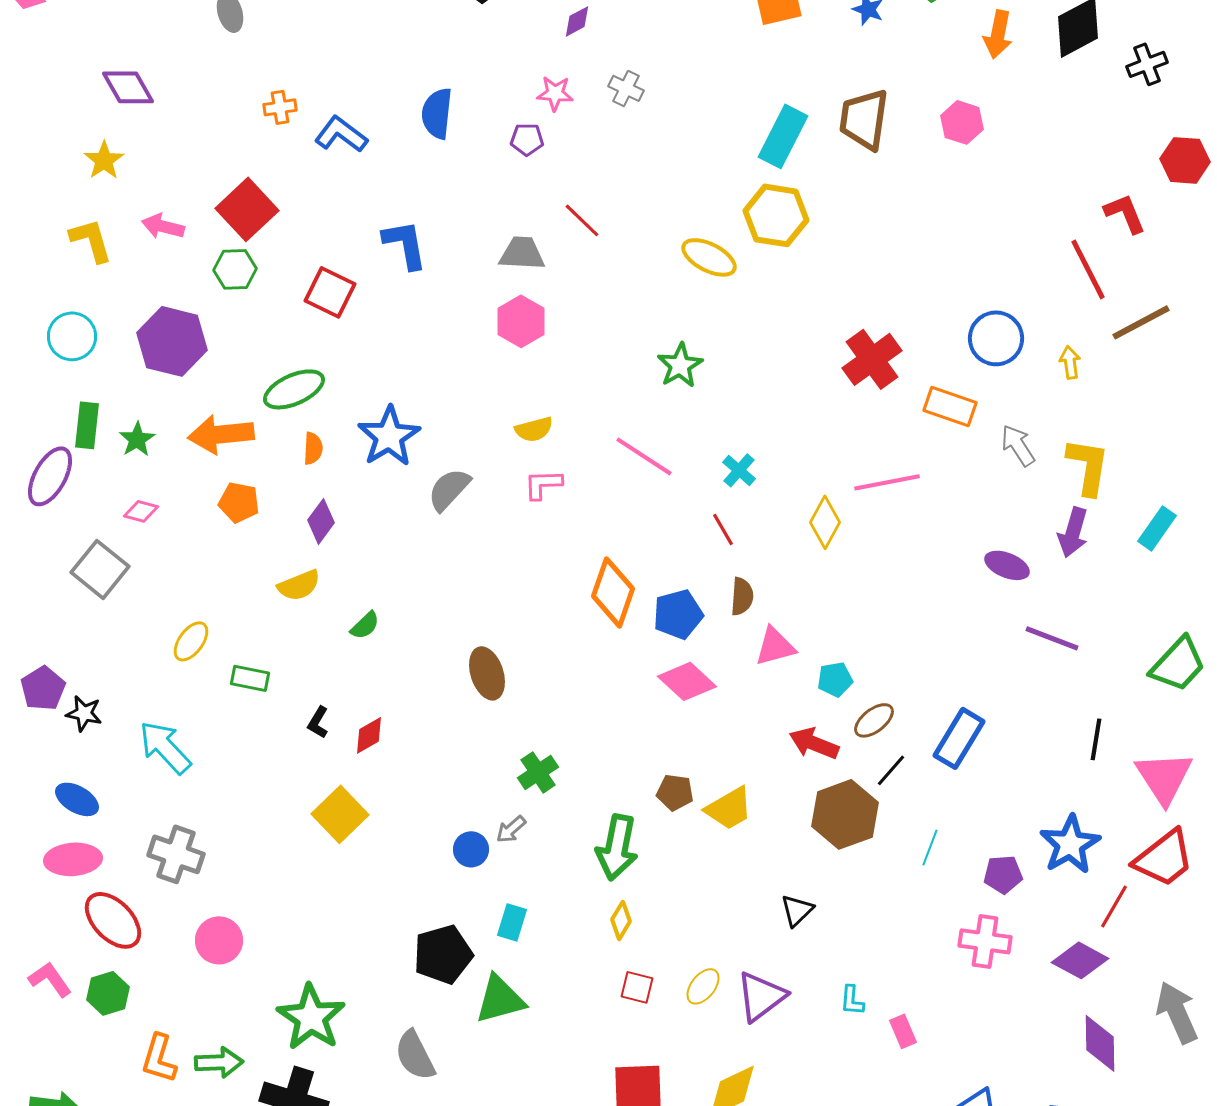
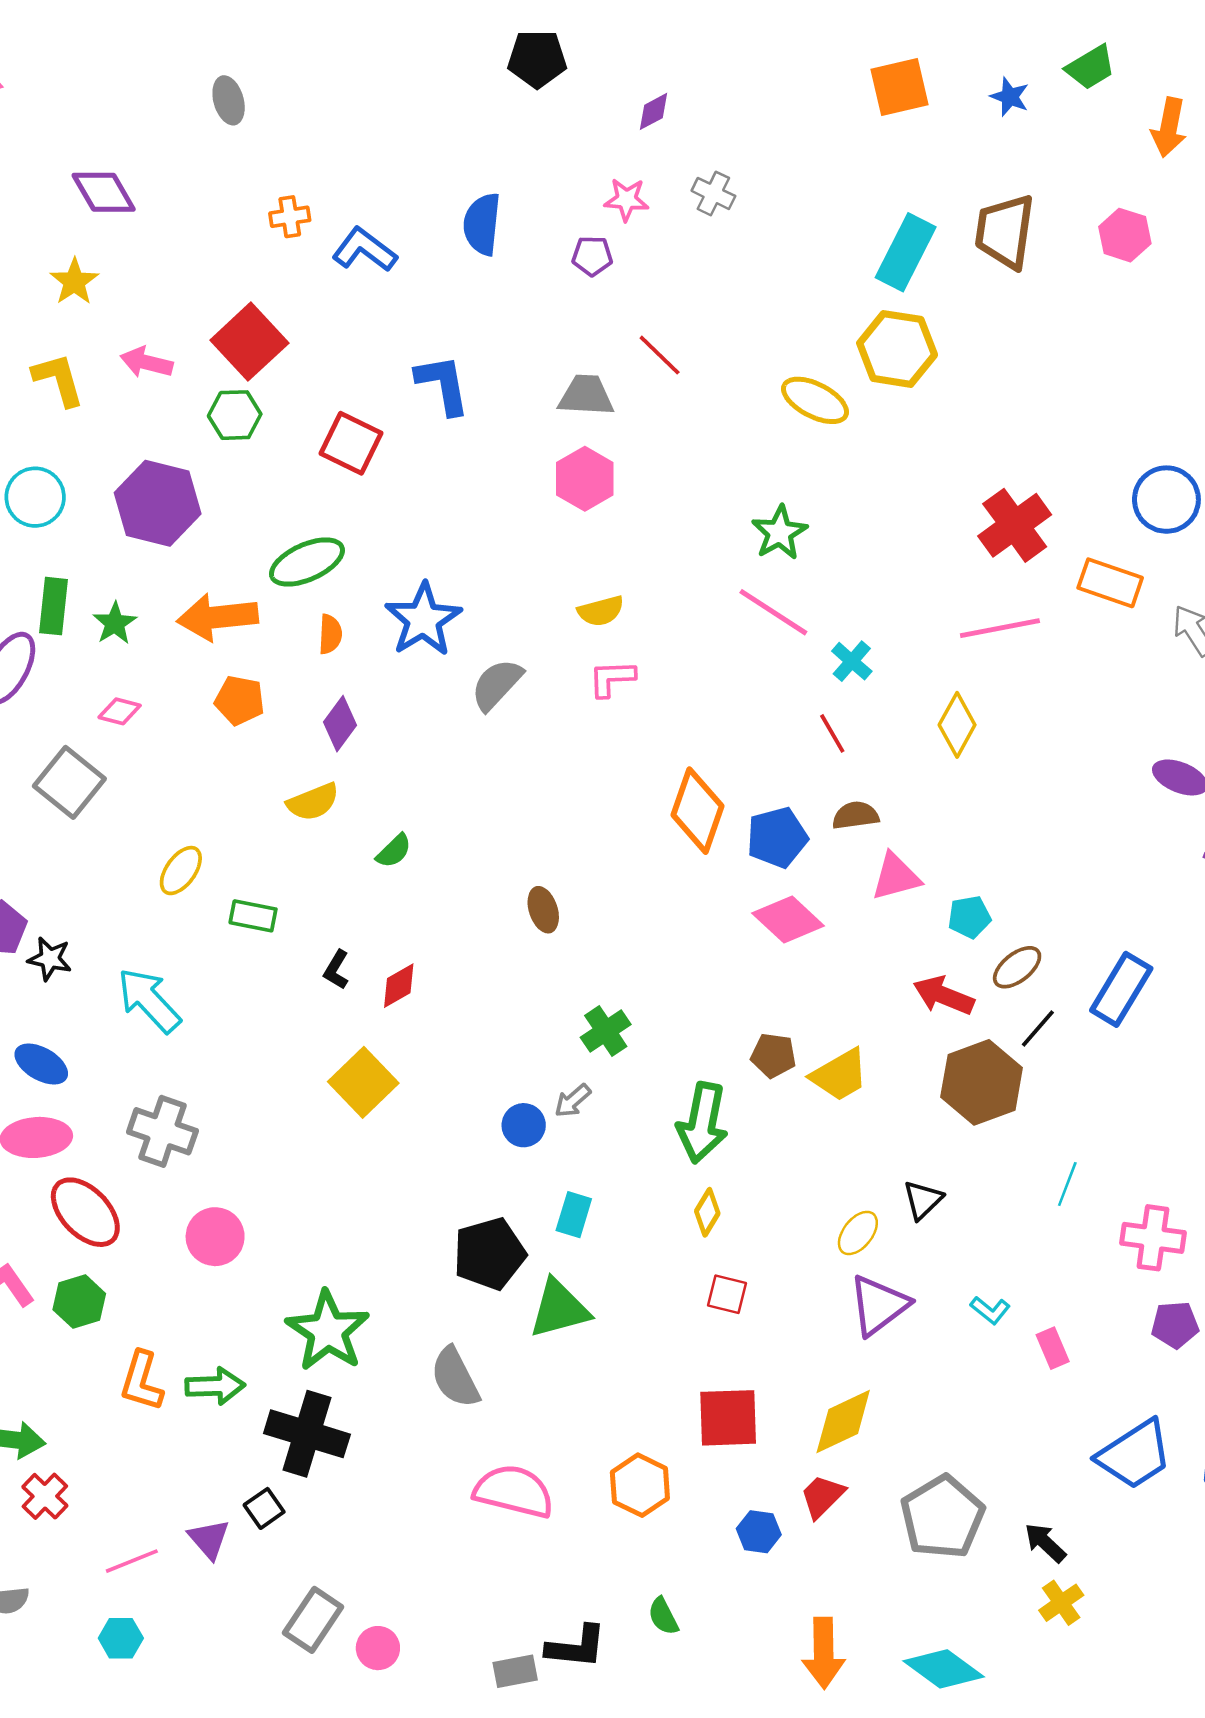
pink line: (644, 456) -> (773, 612), moved
pink line: (887, 482) -> (1000, 628), moved
brown semicircle: (742, 596) -> (855, 815), turned -102
brown ellipse: (487, 673) -> (543, 910), size x0.7
cyan line: (930, 847) -> (1067, 1184), moved
purple pentagon: (1003, 874) -> (1175, 1325), moved
yellow ellipse: (703, 986) -> (858, 1233), moved
cyan L-shape: (852, 1000) -> (990, 1310), turned -56

